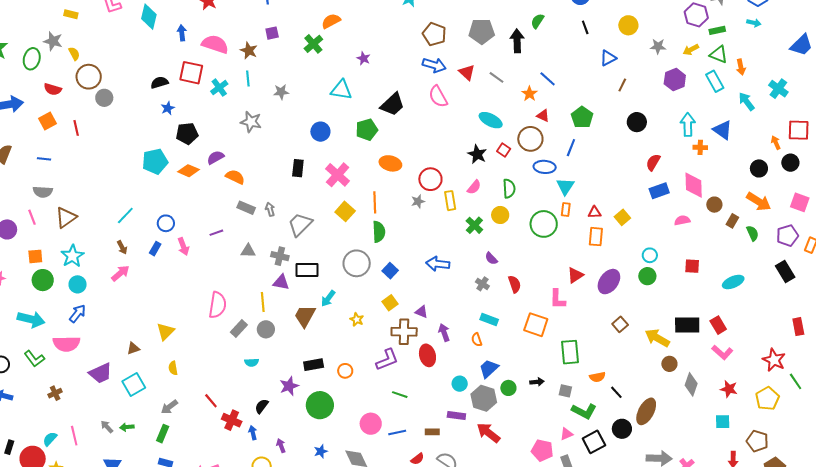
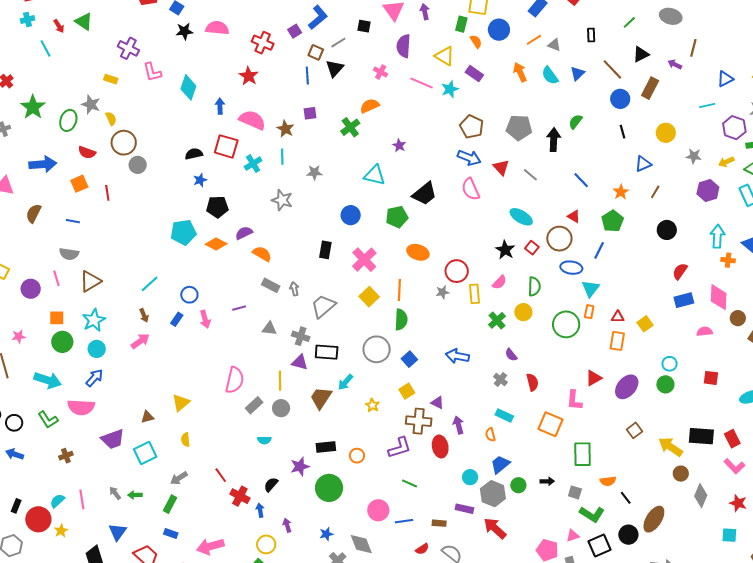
orange star: (530, 94) -> (621, 192), moved

